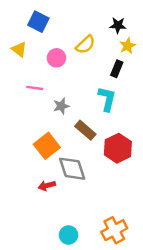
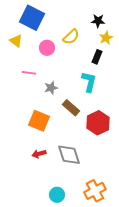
blue square: (38, 22) -> (32, 18), size x1.4
orange square: (47, 146) -> (39, 121), turned -30
gray diamond: (72, 169) -> (69, 155), moved

